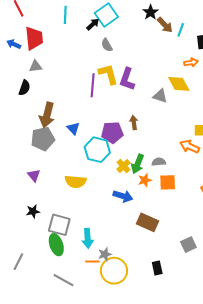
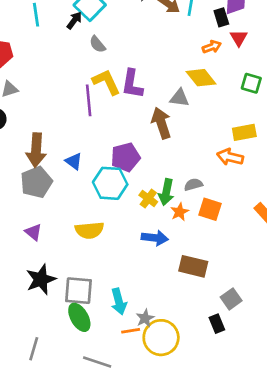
brown arrow: (134, 123) -> (161, 123), moved, size x1.6
orange square: (168, 182) -> (210, 209), turned 30
black star: (33, 211) -> (41, 279), size x1.6
gray square: (188, 245) -> (231, 299), moved

